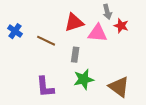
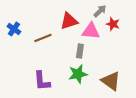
gray arrow: (107, 12) -> (100, 11), turned -120
brown line: (46, 41) -> (43, 38), turned -48
gray rectangle: (75, 55) -> (80, 51), moved

